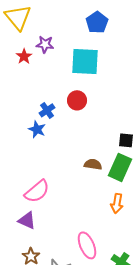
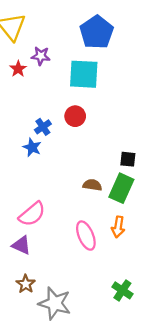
blue pentagon: (97, 22) -> (97, 32), size x1.4
pink ellipse: (87, 245) -> (86, 236), moved

